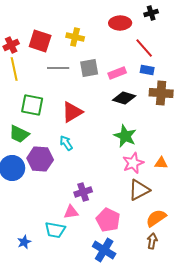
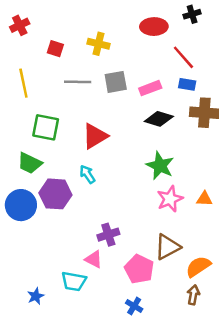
red square: (40, 41) -> (55, 49), size x0.6
red cross: (11, 45) -> (20, 25), moved
brown triangle: (139, 190) -> (167, 247), moved
pink triangle: (71, 212) -> (94, 259), turned 35
blue cross: (104, 250) -> (134, 306), size x0.6

